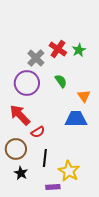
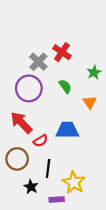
green star: (79, 50) -> (94, 72), moved
blue trapezoid: (76, 119) -> (67, 130), moved
black star: (21, 173) -> (31, 187), moved

